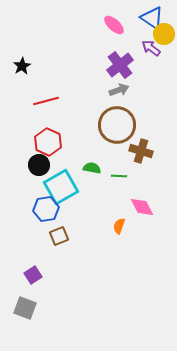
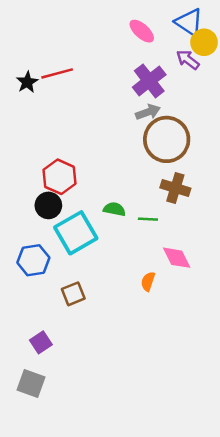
red line: (46, 101) -> (57, 73), moved
brown circle: (117, 125) -> (167, 139), moved
blue hexagon: (46, 209) -> (33, 260), moved

